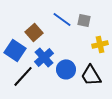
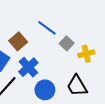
gray square: (84, 20) -> (67, 43), moved, turned 32
blue circle: (66, 69) -> (45, 90), moved

